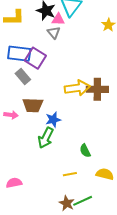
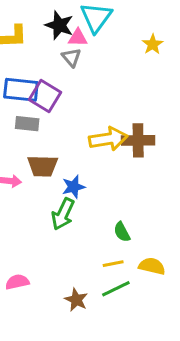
gray rectangle: (23, 76) -> (27, 124), turned -42
yellow line: (70, 174) -> (113, 264), moved
green line: (83, 201) -> (116, 289), moved
brown star: (67, 203) -> (76, 300), moved

